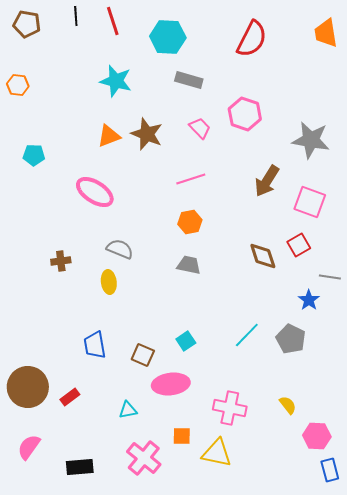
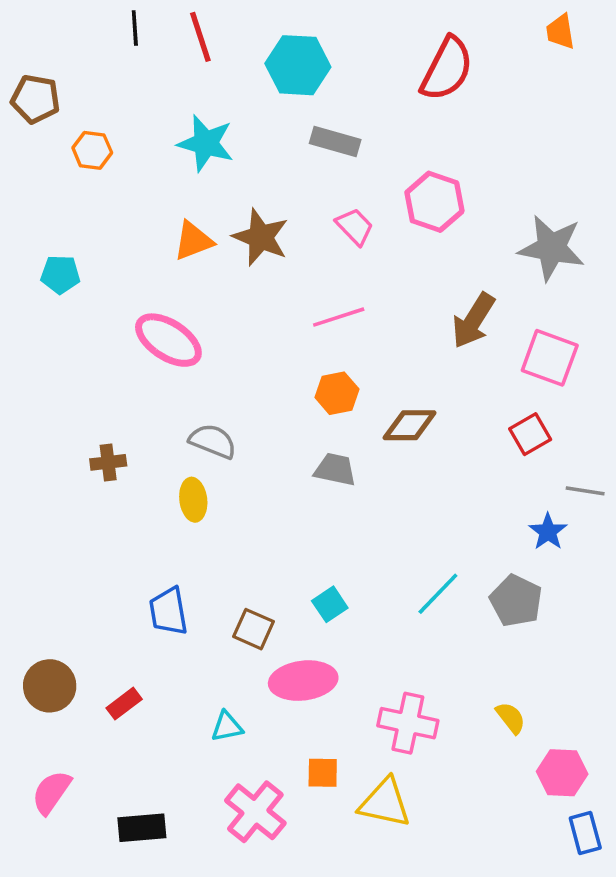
brown pentagon: (27, 24) -> (35, 99), moved
orange trapezoid: (326, 33) -> (560, 32), moved, size x0.7
orange hexagon: (18, 85) -> (92, 150), moved
brown diamond: (263, 256) -> (410, 425), moved, turned -72
brown circle: (28, 387) -> (50, 686), size x0.7

